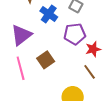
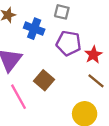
purple pentagon: (75, 34) -> (69, 43), turned 30

